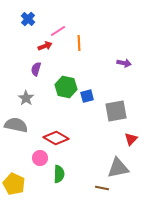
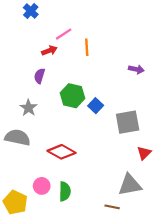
blue cross: (28, 19) -> (31, 11), moved
blue square: (87, 96) -> (96, 106), turned -32
pink circle: (40, 158) -> (42, 186), moved

